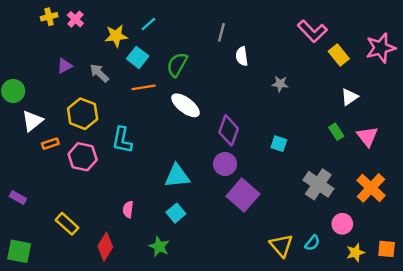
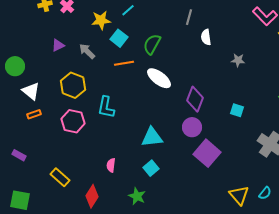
white triangle: (32, 121) -> (31, 91), turned -42
orange rectangle: (50, 144) -> (34, 114), moved

